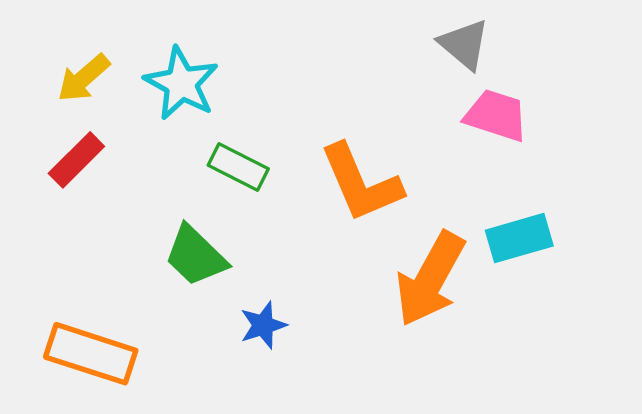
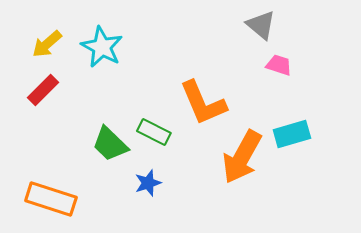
pink trapezoid: (496, 115) -> (279, 65), size x0.7
green rectangle: (238, 167) -> (154, 132), moved

